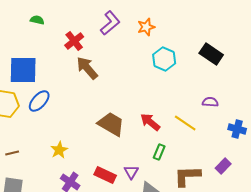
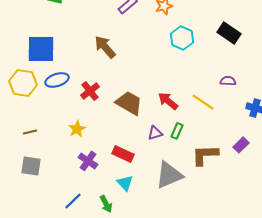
red cross: (74, 41) -> (90, 91), moved
blue ellipse: (39, 101) -> (57, 80), turned 30
purple triangle: (131, 172) -> (155, 133), moved, turned 42

